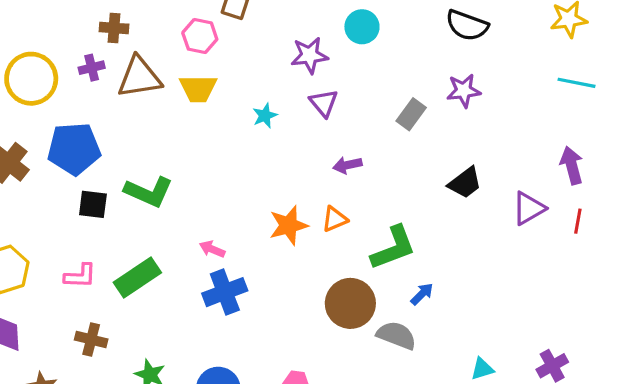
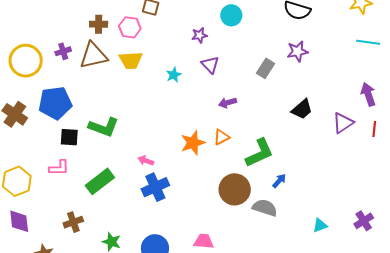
brown cross: (114, 28) -> (99, 24), moved
purple star: (309, 55) -> (199, 35), size x0.7
pink L-shape: (80, 276) -> (59, 168), moved
brown cross: (91, 340) -> (73, 222), turned -30

